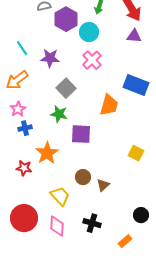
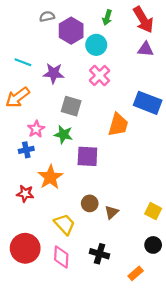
cyan line: (22, 48) -> (23, 62), turned -35
gray square: (66, 88) -> (71, 106), turned -30
pink star: (18, 109) -> (36, 129), moved
yellow square: (136, 153) -> (153, 211), moved

